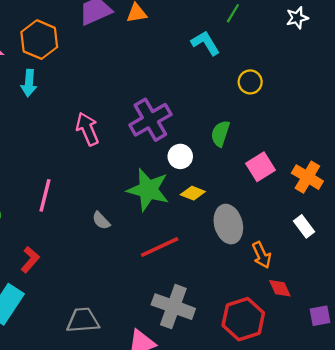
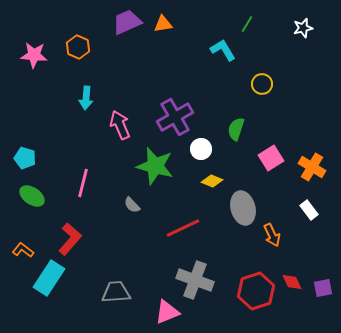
orange hexagon: (39, 40) -> (78, 47), size x0.7
cyan arrow: (29, 83) -> (86, 98), moved
green star: (148, 190) -> (155, 166), moved
red L-shape: (30, 260) -> (70, 239), size x1.4
red diamond: (280, 288) -> (292, 282), moved

